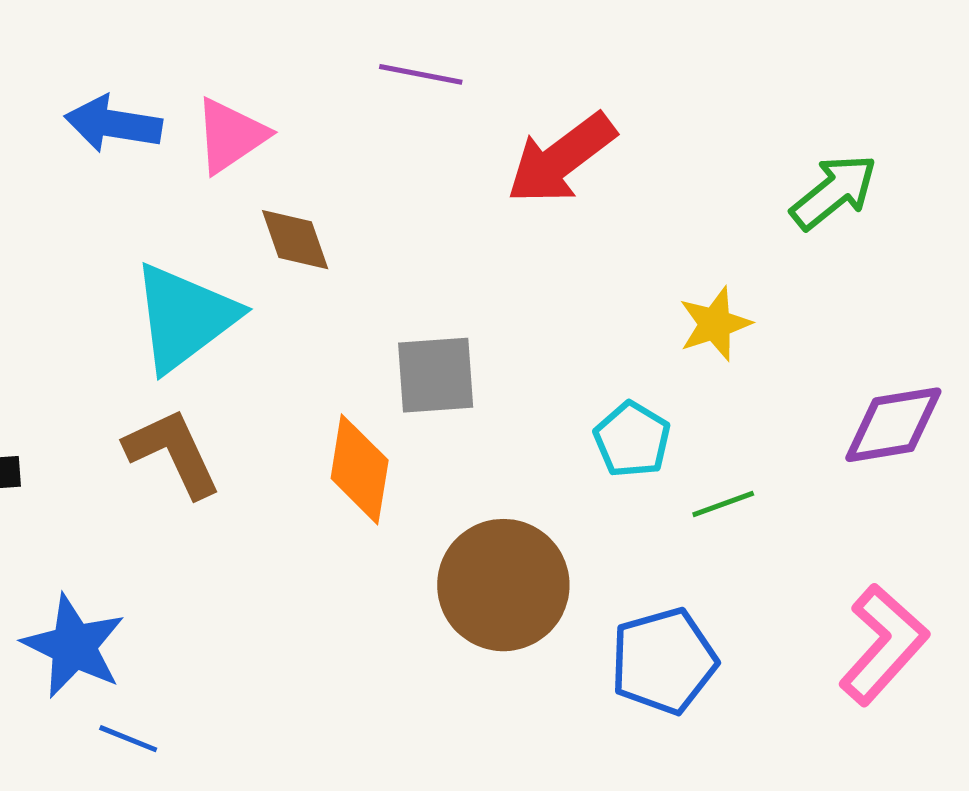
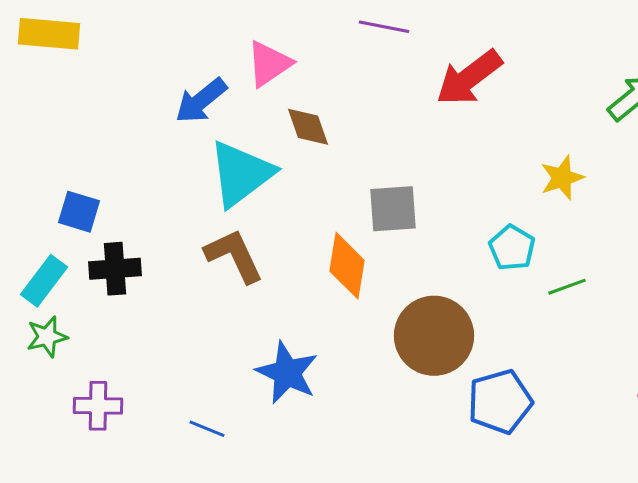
blue arrow: (113, 124) -> (201, 101), moved, turned -48
blue star: (74, 646) -> (287, 373), moved
blue pentagon: (664, 661) -> (500, 402), moved

